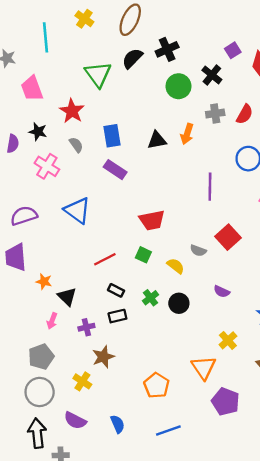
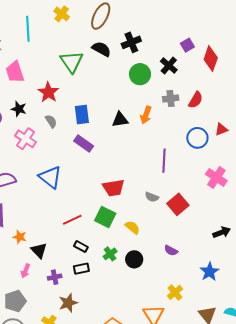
black semicircle: (132, 58) -> (101, 49), turned 72
gray semicircle: (198, 251) -> (152, 197), moved
green square: (143, 255) -> (105, 217), size x1.5

